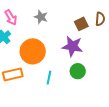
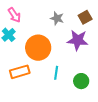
gray star: (41, 17) -> (57, 18), moved
green circle: (78, 71) -> (81, 81), moved

